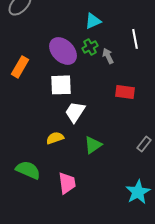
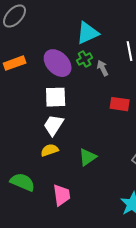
cyan triangle: (93, 21) -> (88, 33), size x1.4
orange rectangle: (20, 67) -> (15, 63), moved, turned 40
white trapezoid: (75, 112) -> (54, 125), moved

